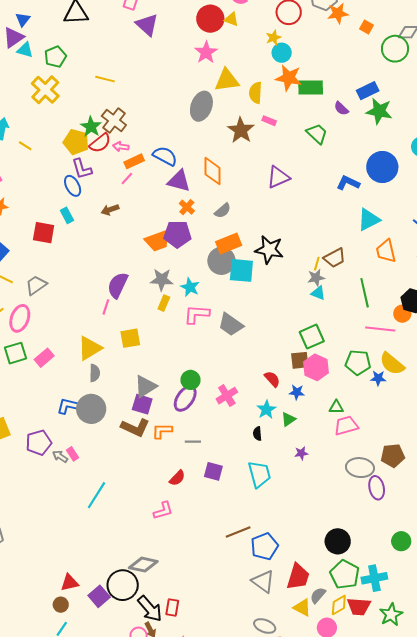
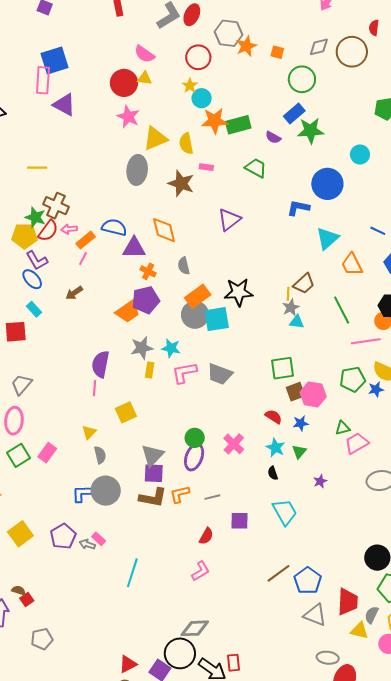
green circle: (395, 49) -> (302, 79), moved
gray semicircle: (223, 211) -> (184, 266), turned 132
green square: (312, 337) -> (282, 368), moved, turned 30
yellow triangle: (90, 348) -> (89, 432), size x0.6

